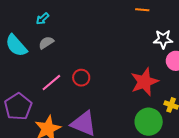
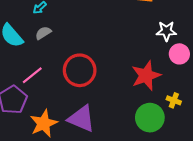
red circle: (81, 78) -> (80, 70), size x1.8
pink line: (51, 83) -> (32, 75), moved

